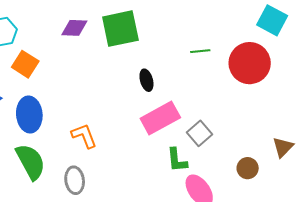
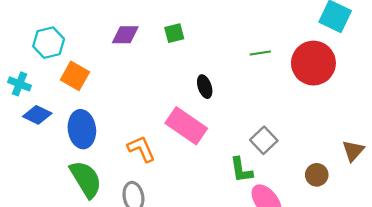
green square: (120, 29) -> (174, 33), size x0.5
pink rectangle: (160, 118) -> (186, 126), moved, turned 66

